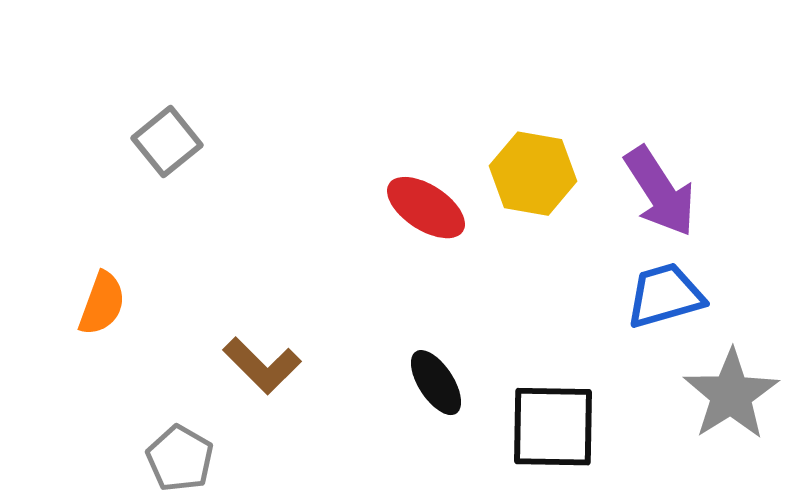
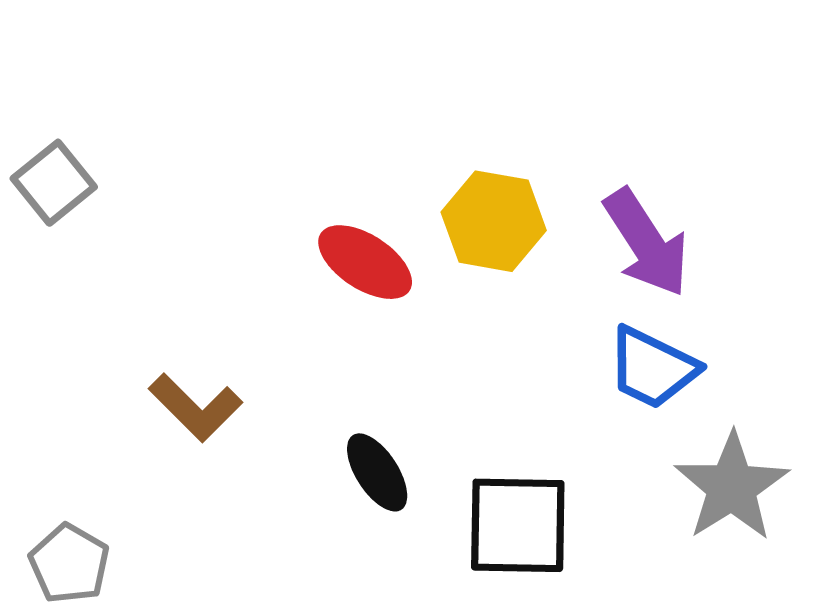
blue trapezoid: (665, 296) -> (652, 368), turned -138
brown L-shape: (262, 366) -> (196, 408), moved

